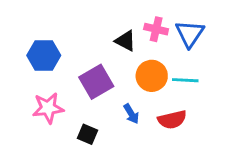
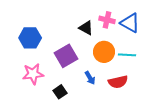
blue triangle: (190, 34) -> (130, 23), turned -35
black square: (88, 134) -> (60, 92), turned 32

